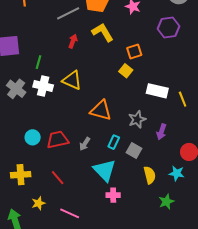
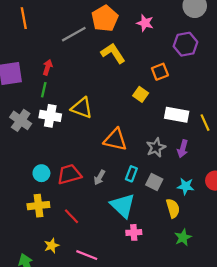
red arrow: (73, 41) -> (48, 67), moved
orange square: (134, 51) -> (160, 72), moved
purple arrow: (161, 132) -> (183, 149), moved
cyan star: (177, 173) -> (186, 186), moved
yellow cross: (21, 175) -> (38, 206), moved
green star: (166, 202) -> (183, 237), moved

